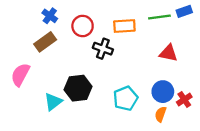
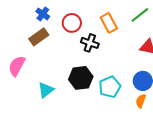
green line: (159, 17) -> (140, 15), turned -30
orange rectangle: (124, 26) -> (109, 23), turned 66
black hexagon: (78, 88) -> (81, 78), moved

